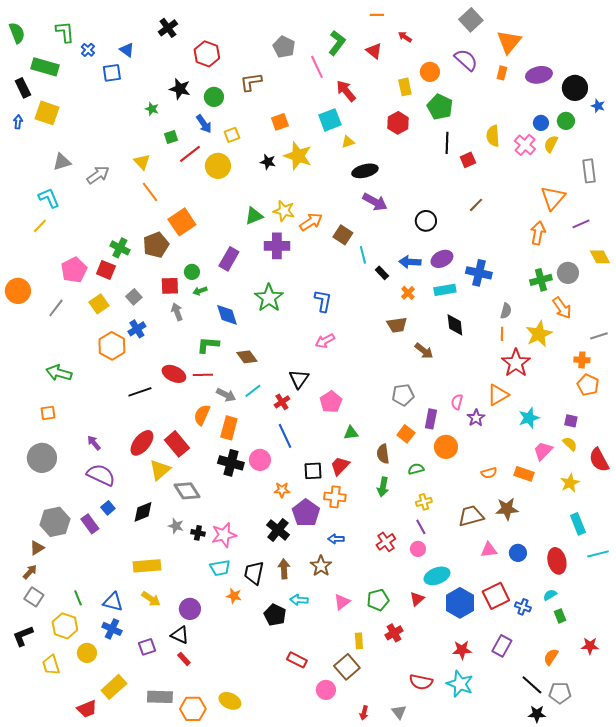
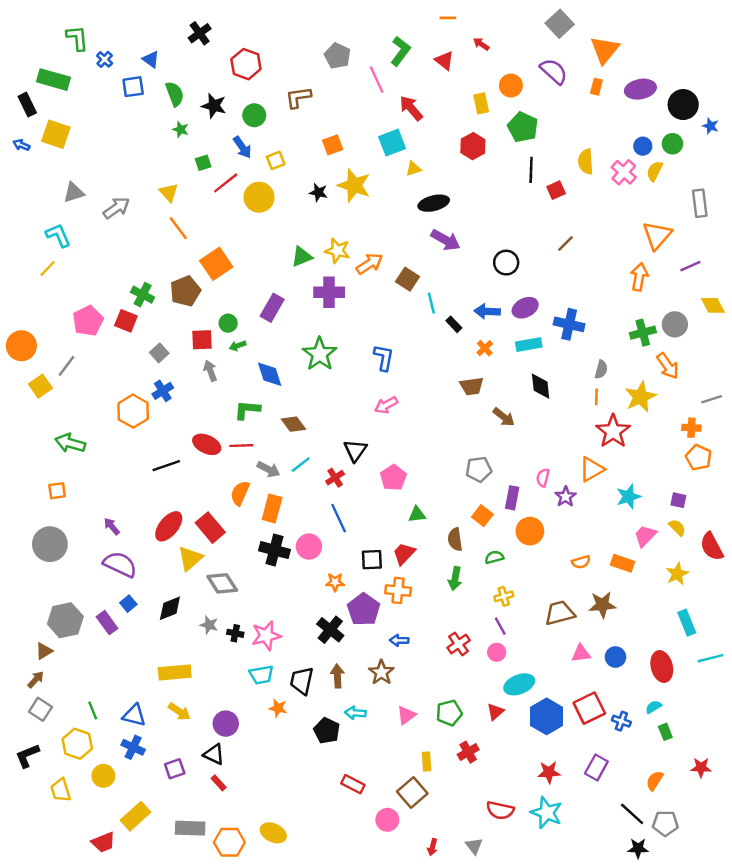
green semicircle: (17, 33) -> (175, 94), moved
blue arrow: (18, 122) -> (21, 145), turned -72
yellow square: (99, 304) -> (40, 386), moved

